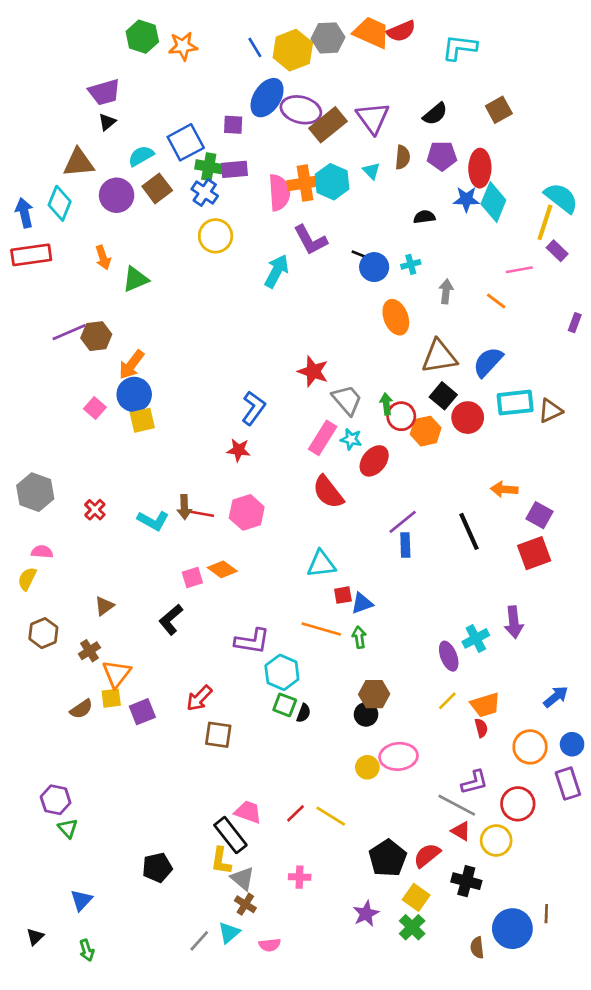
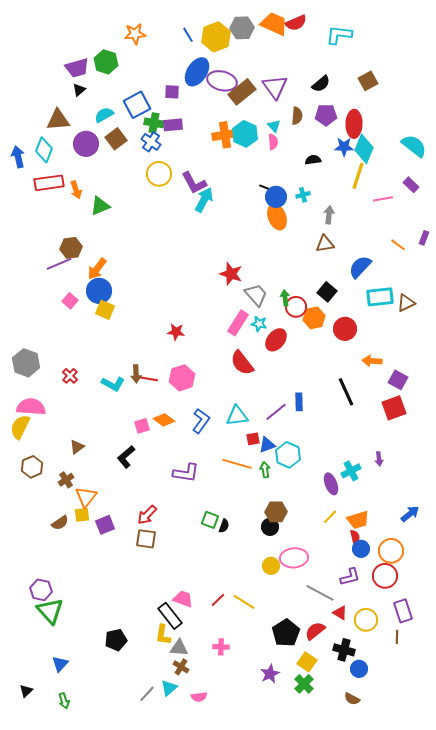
green hexagon: (142, 37) -> (106, 62), moved
pink semicircle: (279, 192) -> (273, 142), moved, size x0.6
yellow line: (545, 222) -> (358, 176), moved
purple L-shape: (310, 240) -> (194, 183), moved
red rectangle: (31, 255) -> (49, 183), moved
orange line: (496, 301) -> (398, 245), moved
orange ellipse: (396, 317) -> (277, 217), moved
purple line: (69, 332) -> (59, 264), moved
brown triangle: (439, 357) -> (325, 244), moved, size x0.7
blue L-shape: (253, 408) -> (201, 421), moved
red circle: (468, 418) -> (345, 329), moved
yellow square: (142, 420) -> (105, 310), turned 36
purple line: (403, 522) -> (276, 412), moved
pink semicircle: (42, 552) -> (31, 407), size x1.8
yellow semicircle: (27, 579) -> (20, 427), size x1.4
purple arrow: (514, 622) -> (379, 459), size x0.6
cyan hexagon: (282, 672) -> (288, 455), moved
brown square: (218, 735) -> (146, 539), moved
blue circle: (572, 744) -> (361, 549), moved
purple rectangle: (568, 784) -> (403, 611), moved
red circle: (518, 804) -> (385, 576), moved
gray line: (457, 805) -> (320, 593), moved
green triangle: (68, 828) -> (50, 611), size x1.8
gray triangle: (243, 878) -> (179, 648), turned -36
brown line: (546, 914) -> (397, 637), moved
blue circle: (512, 929) -> (359, 669), moved, size x0.6
brown semicircle: (477, 948) -> (352, 699), turned -56

